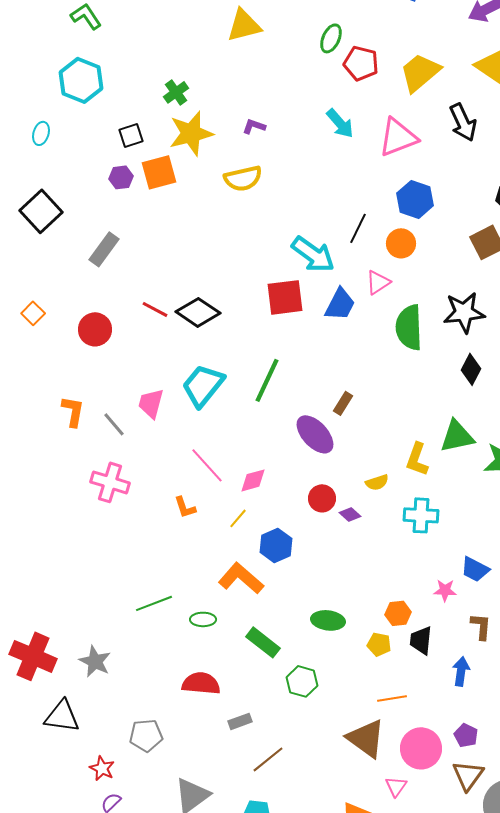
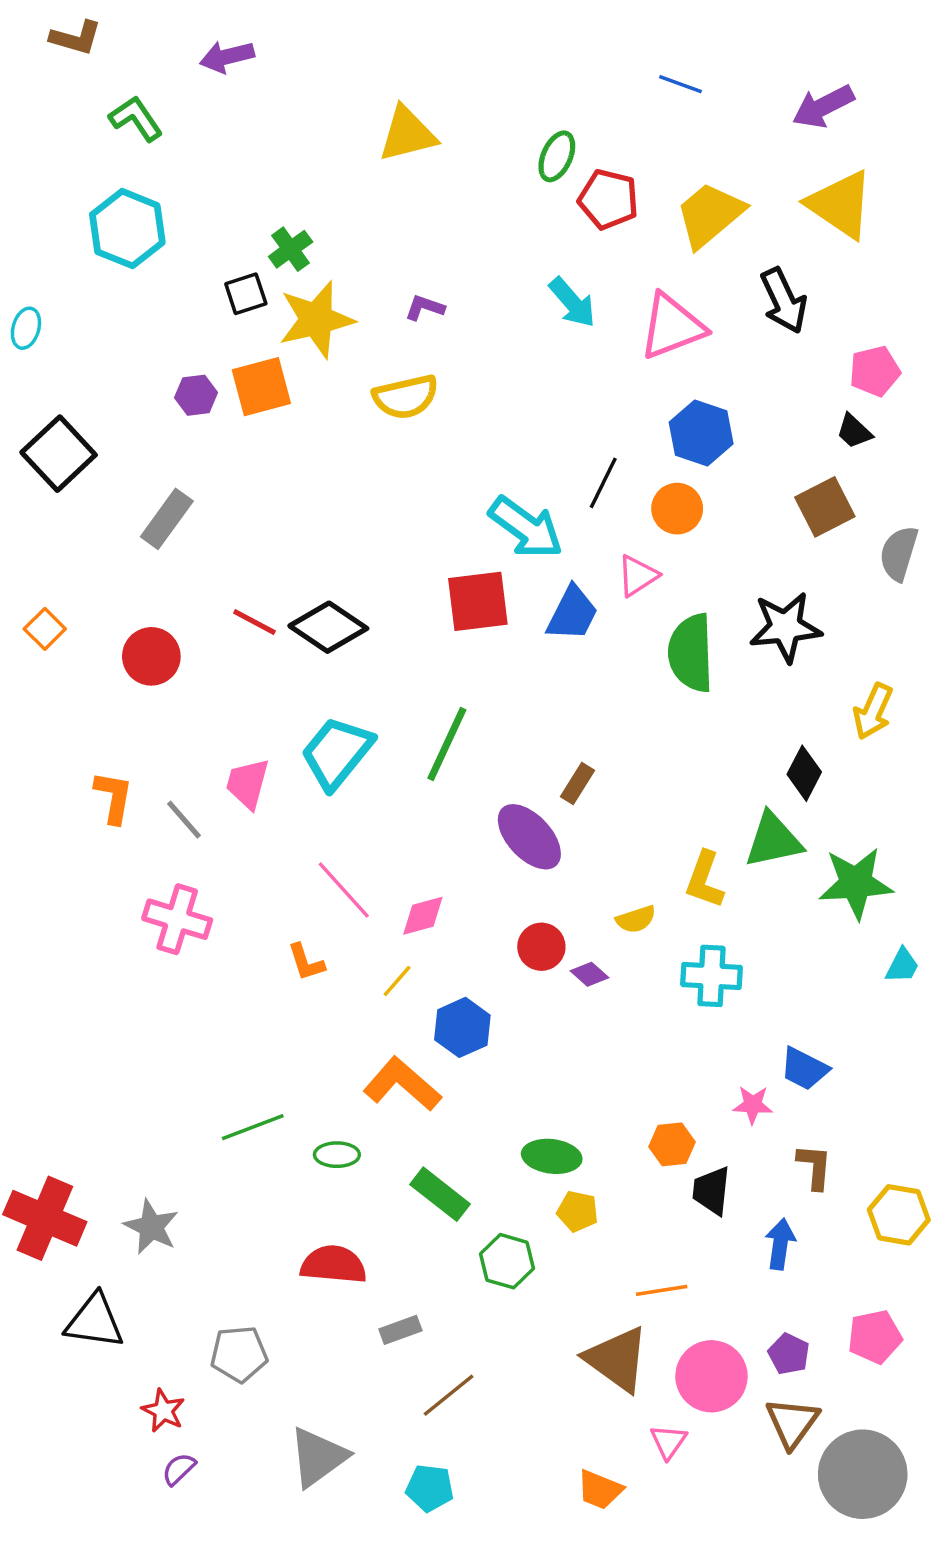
cyan ellipse: (41, 133) -> (26, 328), moved
black square: (131, 135) -> (246, 294), moved
black diamond: (471, 369) -> (804, 773), moved
yellow pentagon: (379, 644) -> (577, 1211), moved

